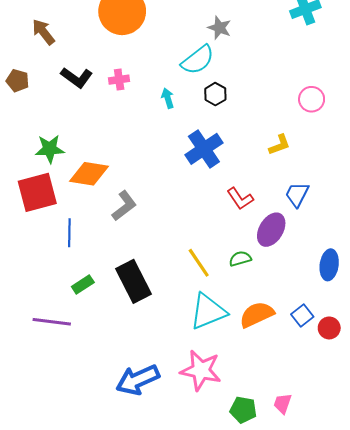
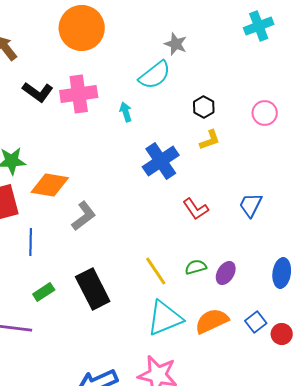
pink cross: (119, 80) -> (79, 94), size x1.8
black hexagon: (215, 94) -> (204, 107), moved
yellow L-shape: (279, 145) -> (210, 140), moved
purple ellipse: (271, 230) -> (226, 273), moved, size x0.7

